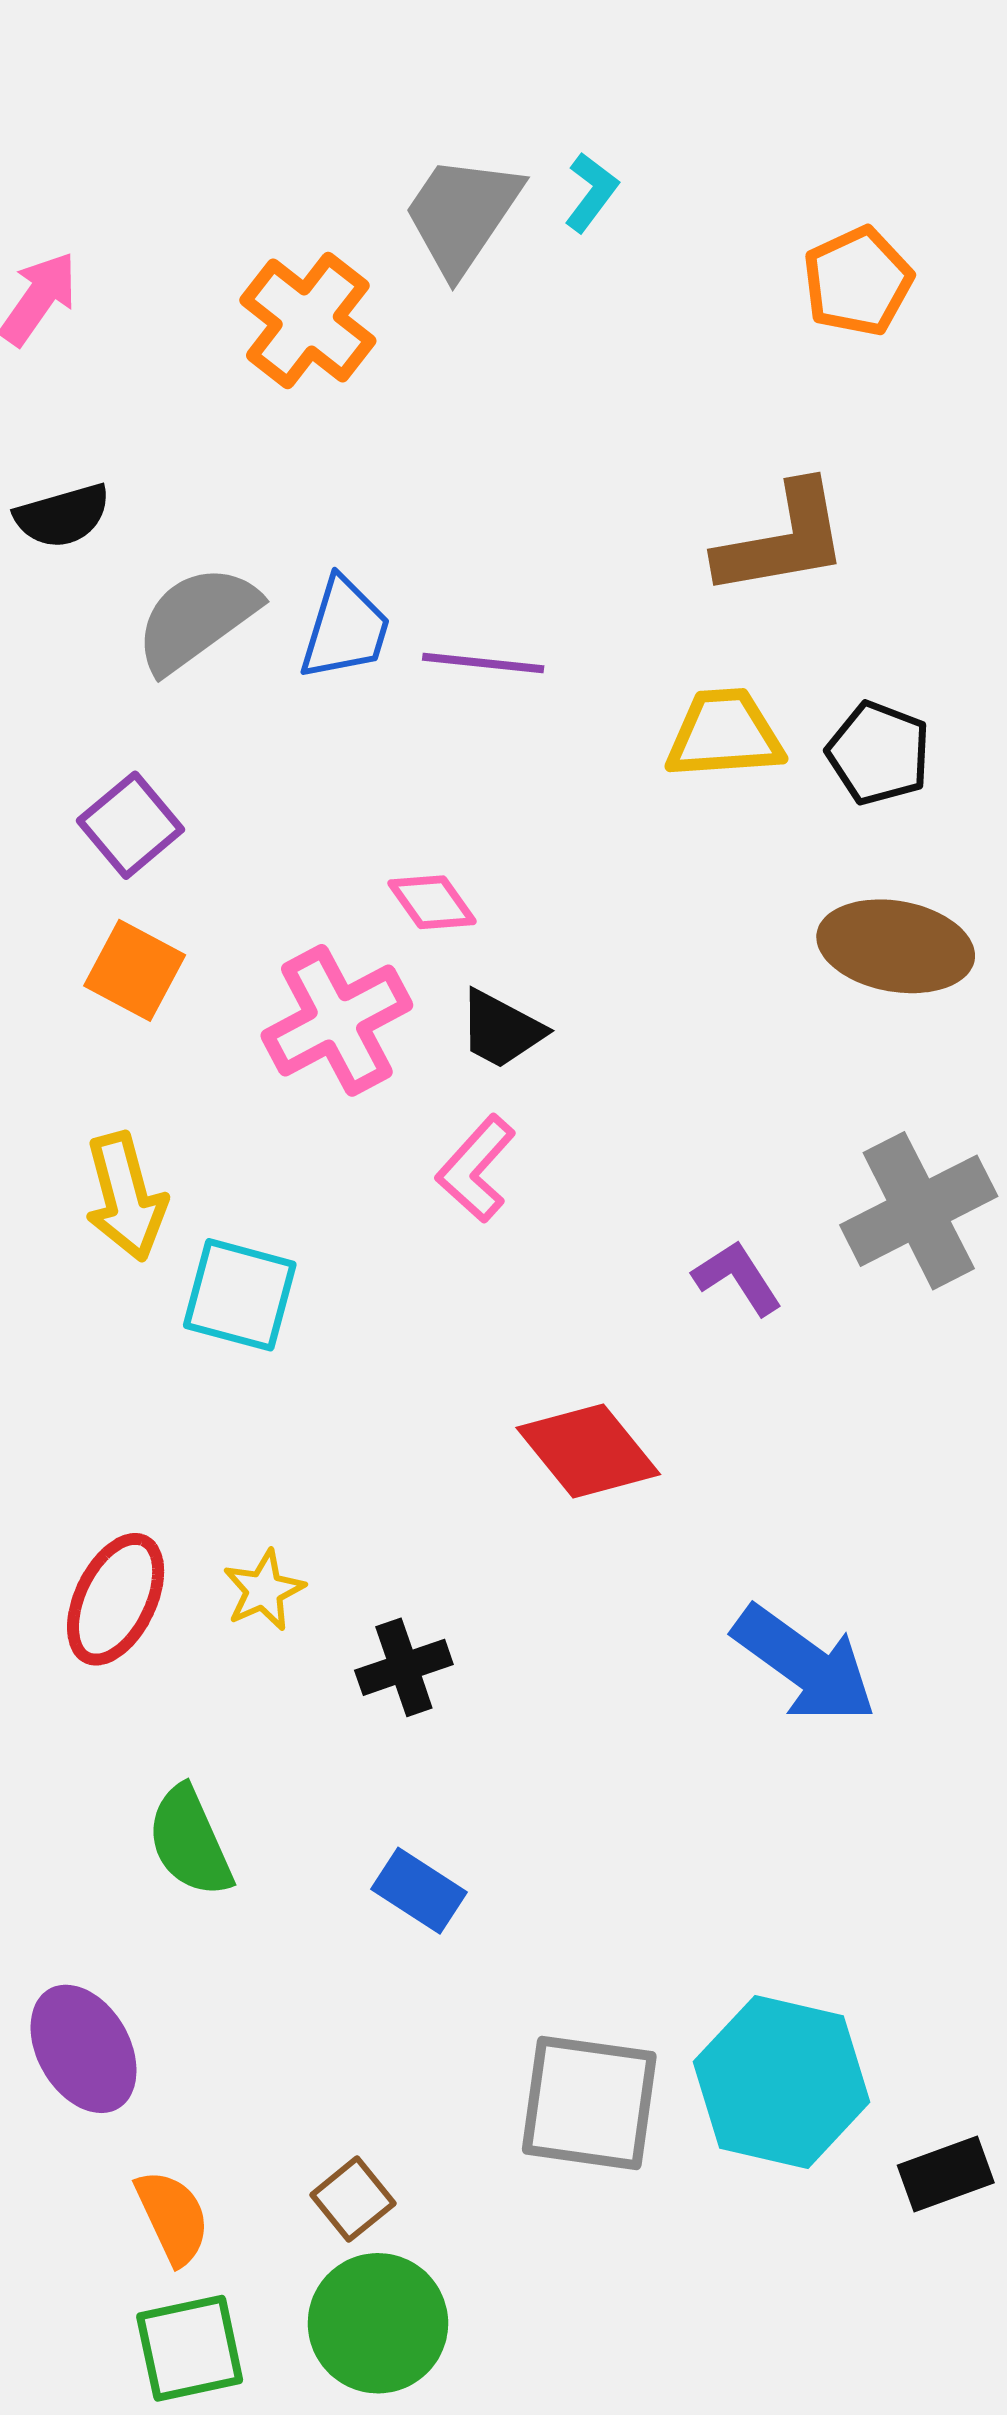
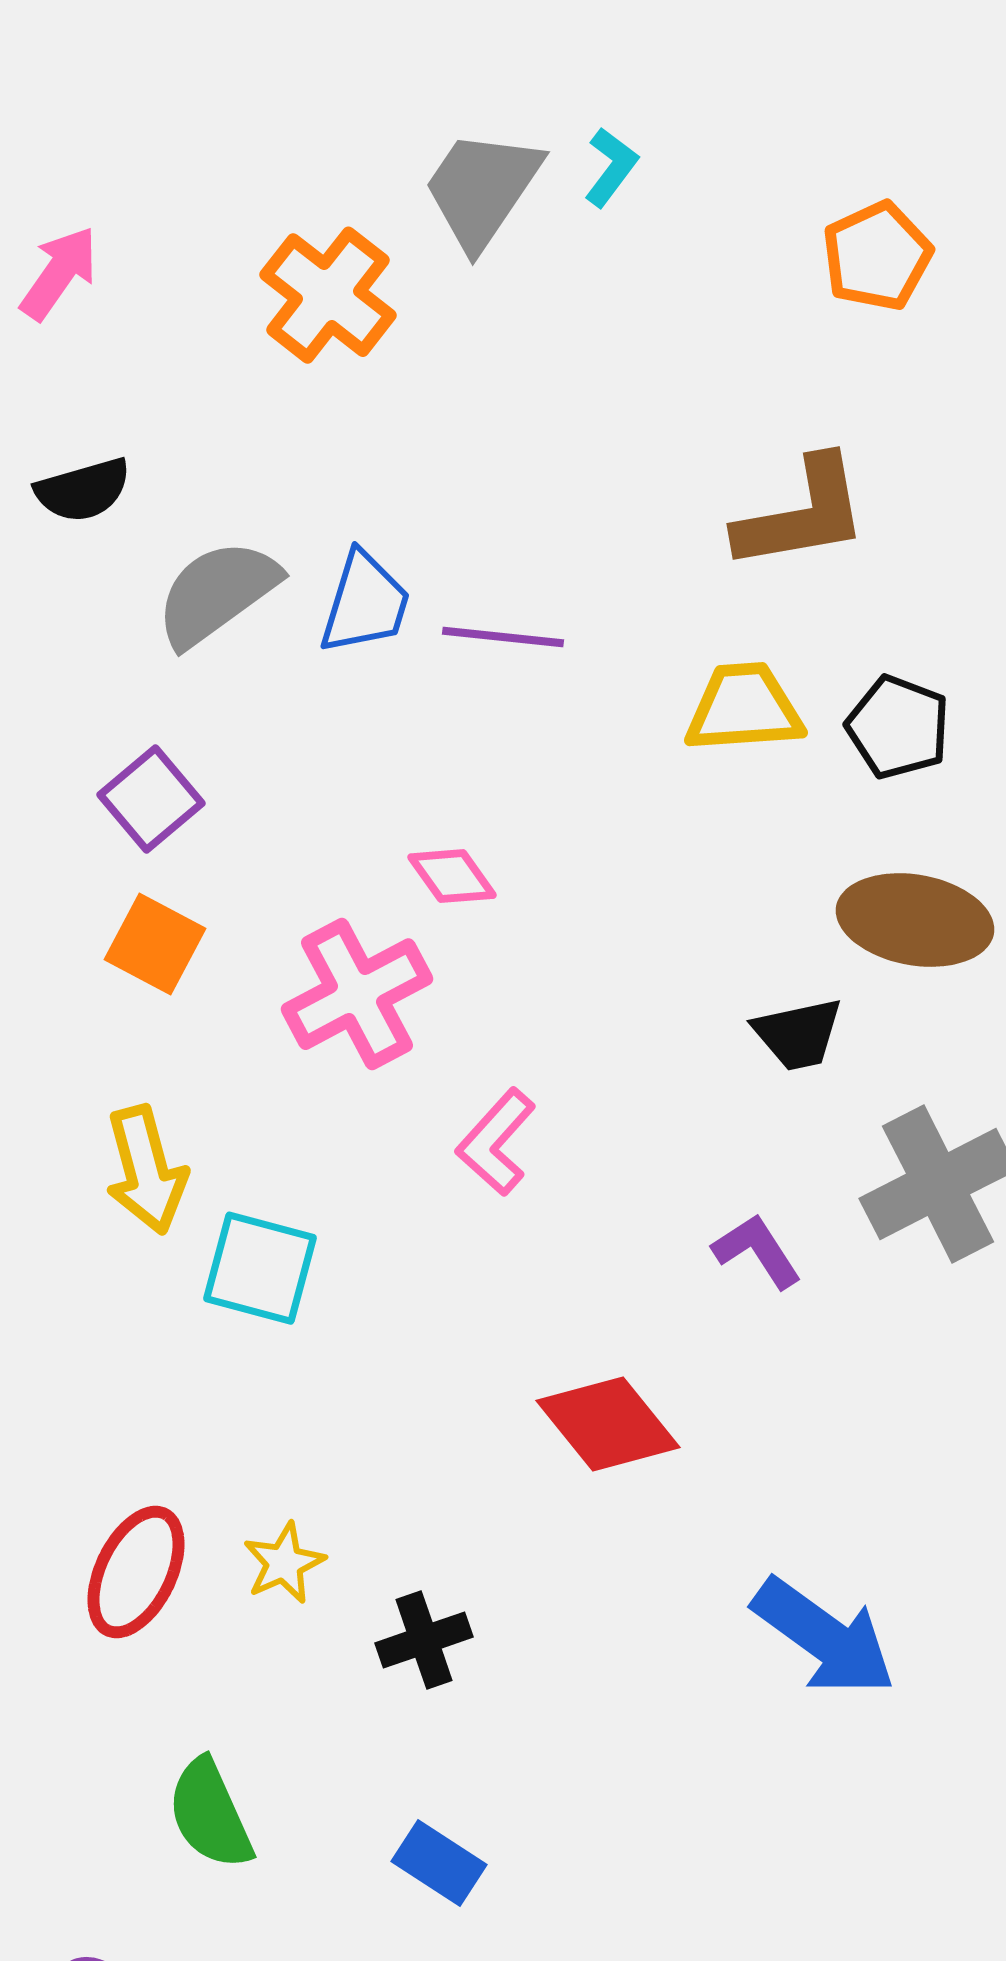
black trapezoid: (501, 1029) -> (798, 1034), moved, turned -40

